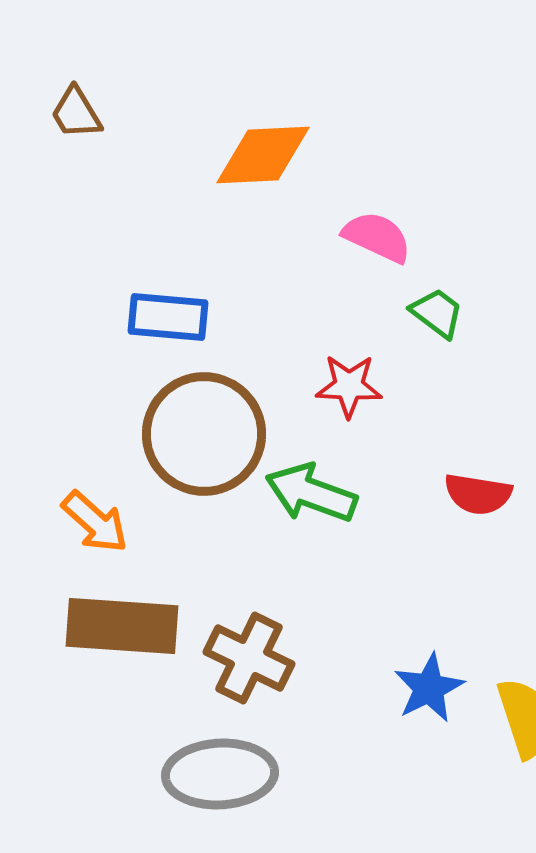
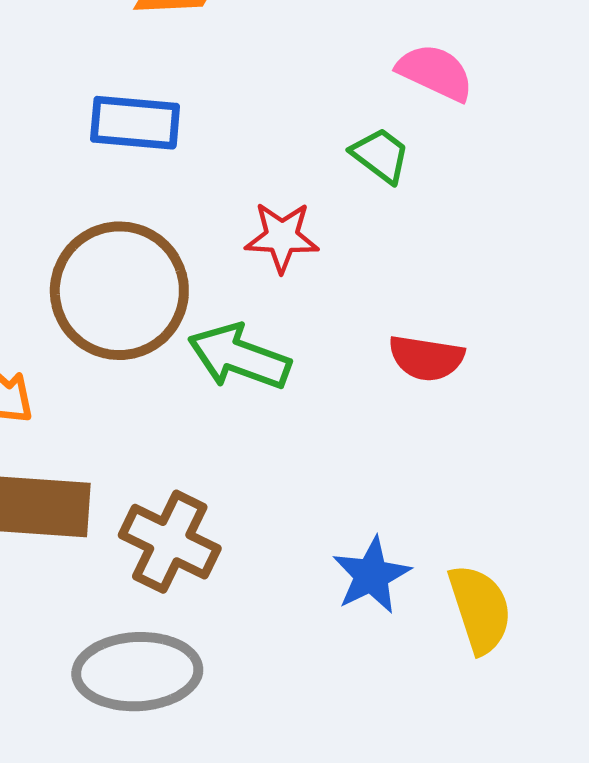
pink semicircle: (377, 237) -> (435, 72), moved
blue rectangle: (168, 317) -> (135, 123), moved

